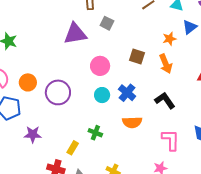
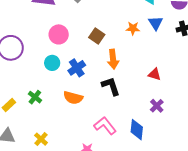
blue triangle: (190, 27) -> (156, 23), turned -42
orange arrow: (166, 64) -> (113, 59), moved
pink L-shape: (171, 140) -> (105, 126), turned -55

